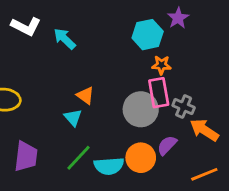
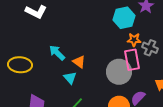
cyan arrow: (65, 39) -> (57, 53), moved
gray cross: (184, 107) -> (150, 48), moved

